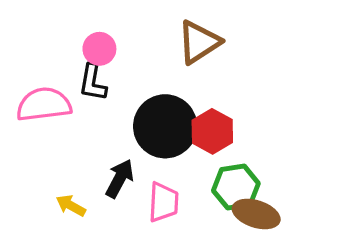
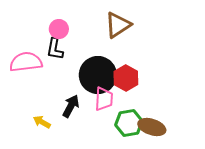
green hexagon: (236, 187) -> (129, 123), moved
pink trapezoid: (163, 202) -> (104, 99), moved

